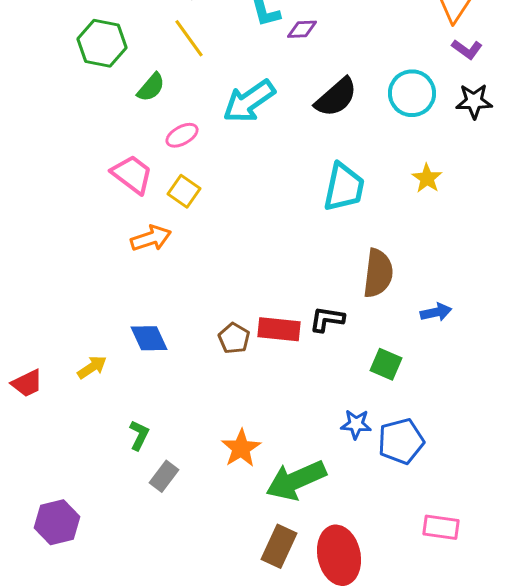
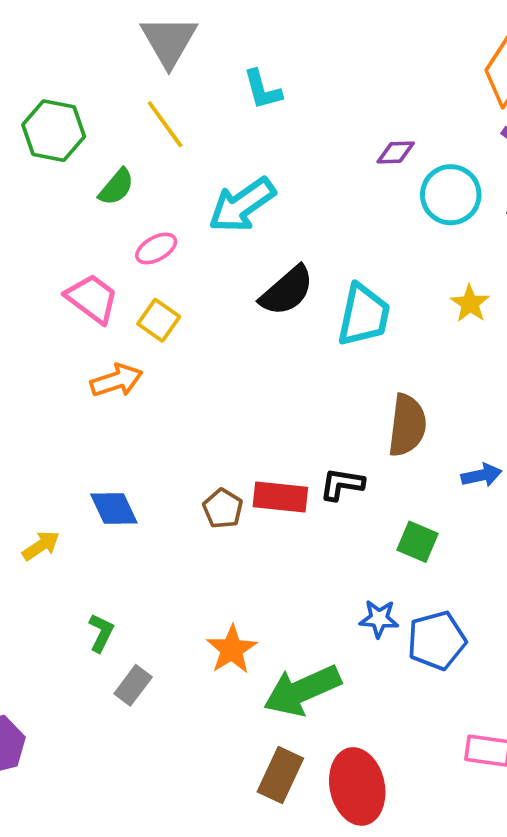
purple diamond: (302, 29) -> (396, 152), moved
black semicircle: (336, 97) -> (287, 291), moved

